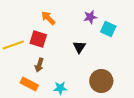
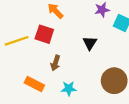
brown arrow: (39, 65) -> (55, 63), moved

